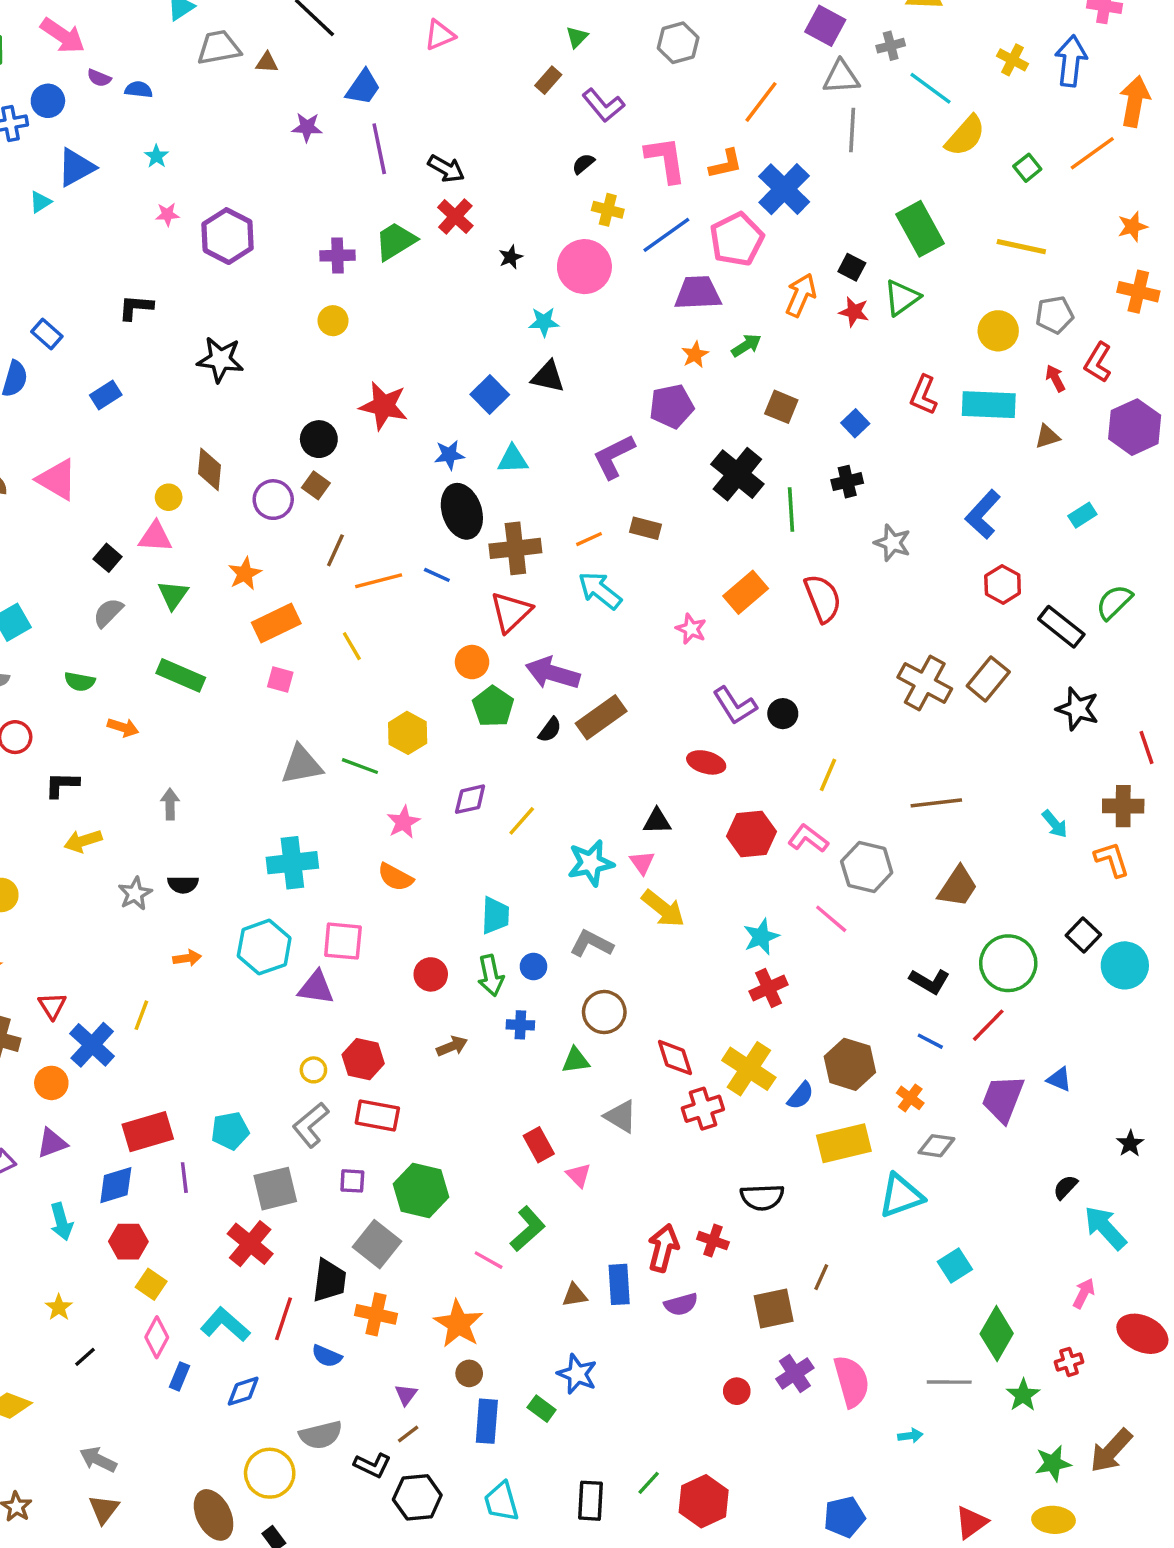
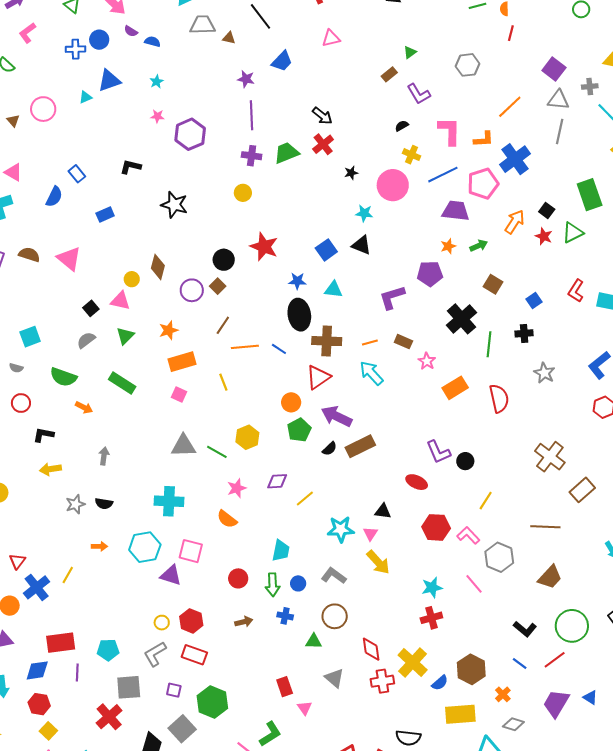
purple line: (379, 149) -> (252, 115), moved
pink star: (691, 629) -> (427, 361), moved
brown rectangle: (988, 679) -> (582, 490), moved
green semicircle: (80, 682) -> (63, 377), size x1.5

